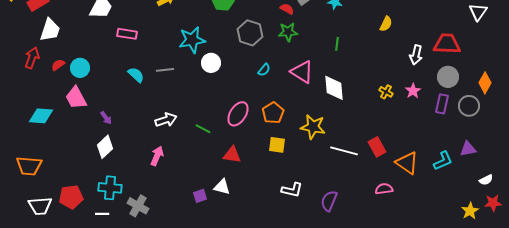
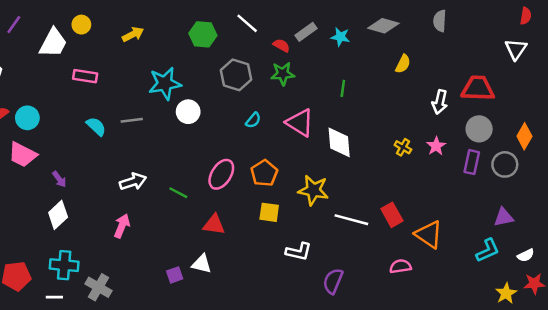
pink trapezoid: (76, 98) -> (22, 155), turned -35
cyan L-shape: (443, 161) -> (488, 250), moved
white L-shape: (292, 190) -> (299, 252), moved

